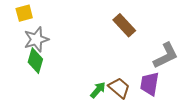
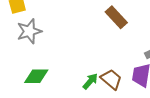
green diamond: (35, 61) -> (36, 76), moved, turned 75

